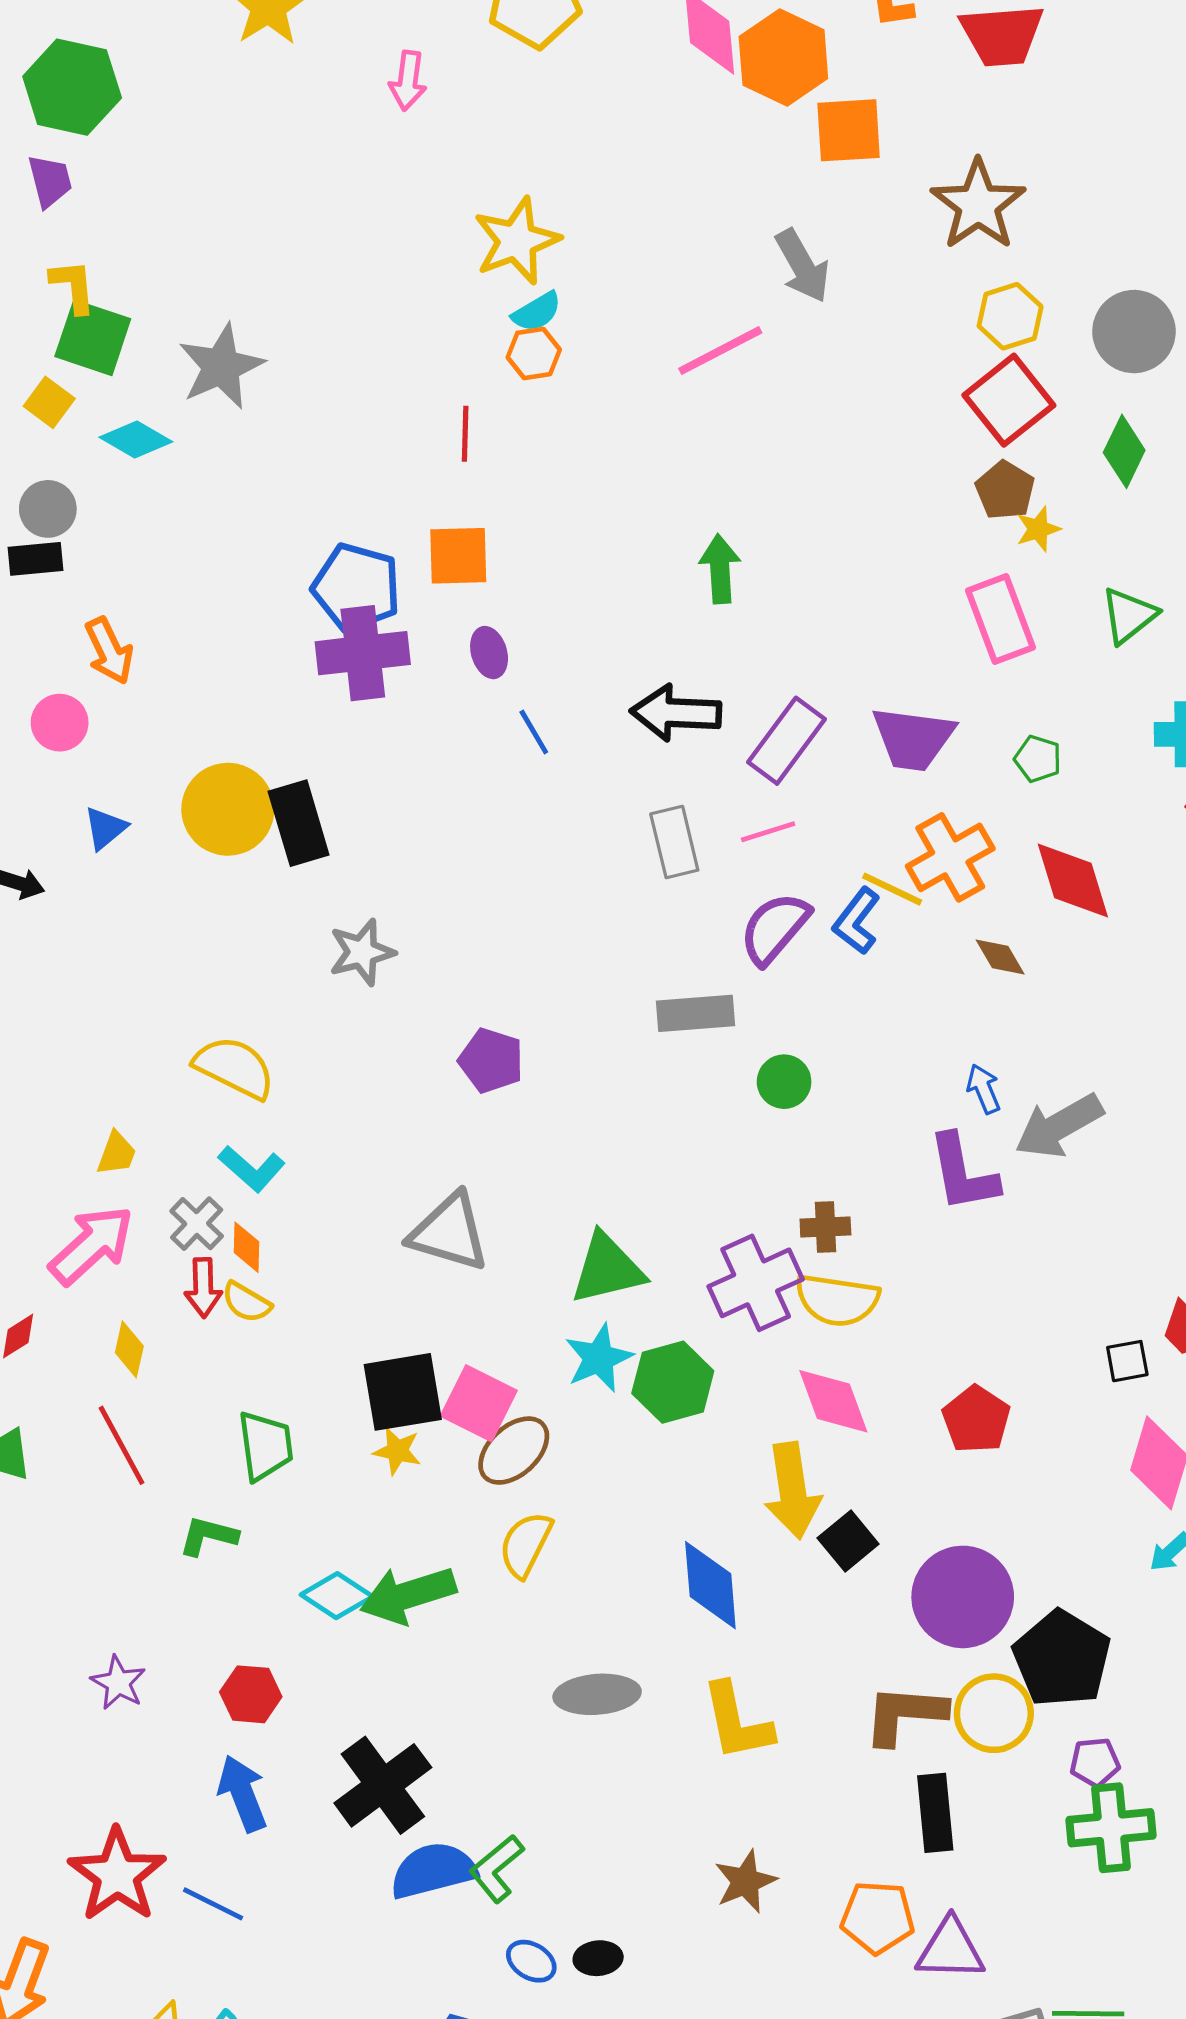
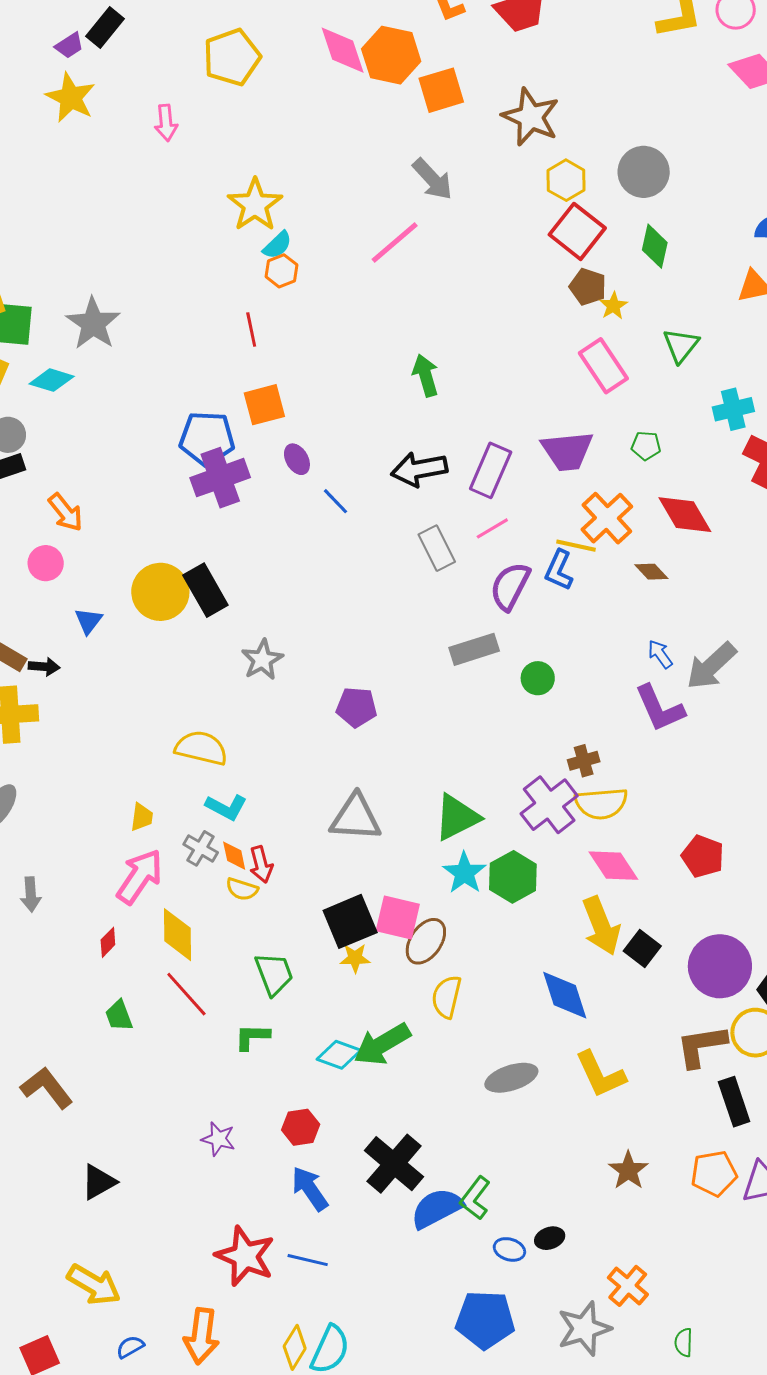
red arrow: (203, 1288) -> (261, 865), moved
yellow diamond: (129, 1349) -> (178, 935), size x1.6

